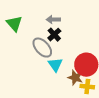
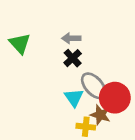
gray ellipse: (42, 48) -> (94, 86), moved
yellow cross: (87, 87) -> (86, 127), moved

